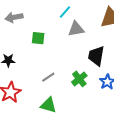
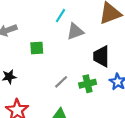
gray line: (48, 77) -> (61, 82), moved
green cross: (79, 79) -> (88, 84), turned 35

